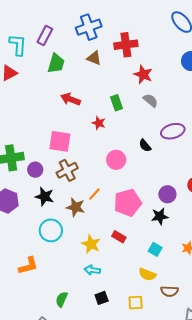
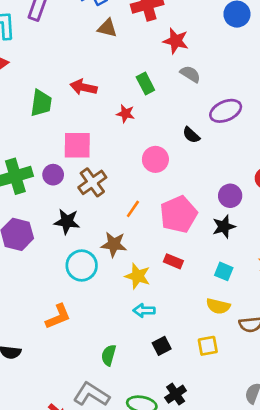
green trapezoid: (56, 63) -> (41, 103), moved
purple circle: (35, 170) -> (53, 175), moved
brown star: (76, 207) -> (114, 244), moved

